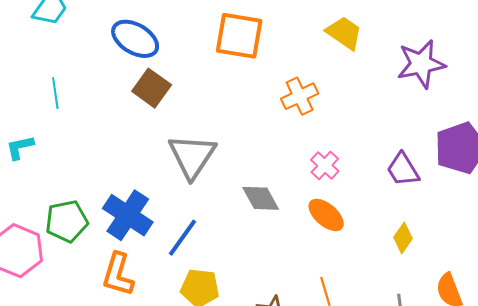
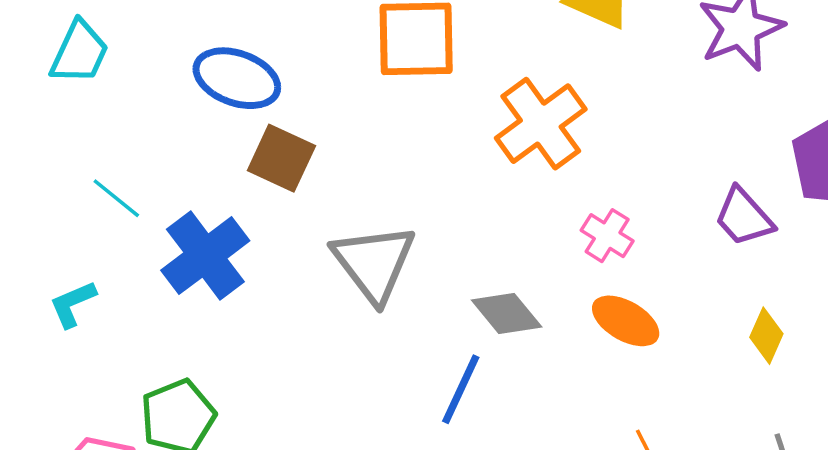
cyan line: (55, 93) -> (116, 198), turned -32
orange cross: (300, 96) -> (541, 124), size x1.4
blue cross: (128, 215) -> (205, 256), moved, turned 30
blue line: (183, 238) -> (461, 389), moved

